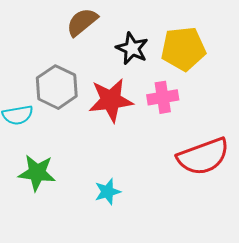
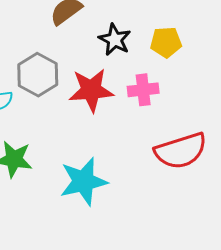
yellow pentagon: (183, 49) -> (166, 42), size x0.7
cyan star: (108, 192) -> (84, 181), size x1.8

